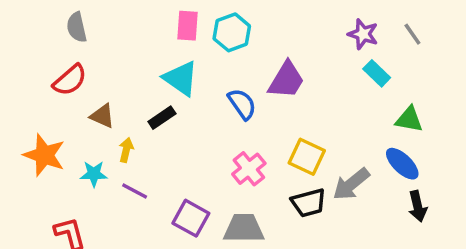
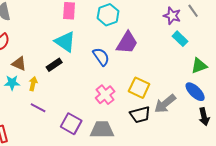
cyan hexagon: (232, 32) -> (108, 15), moved
gray line: (412, 34) -> (193, 11), moved
green triangle: (409, 119) -> (199, 66), turned -30
cyan star: (94, 174) -> (12, 83), moved

